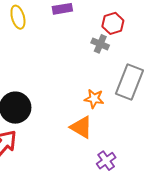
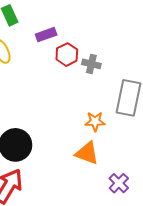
red hexagon: (113, 23) -> (67, 55), moved

